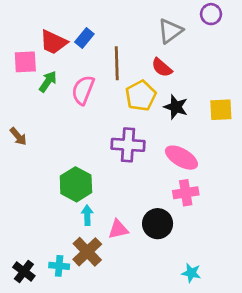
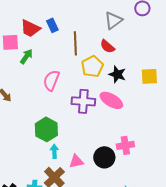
blue rectangle: (84, 38) -> (52, 25), turned -64
pink semicircle: (83, 90) -> (51, 80), moved
pink ellipse: (181, 158) -> (111, 100), moved
pink cross: (186, 193) -> (125, 145), moved

